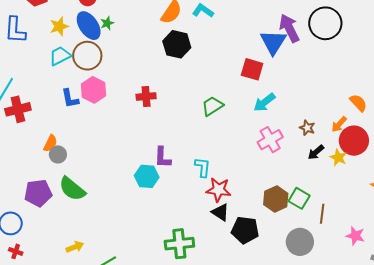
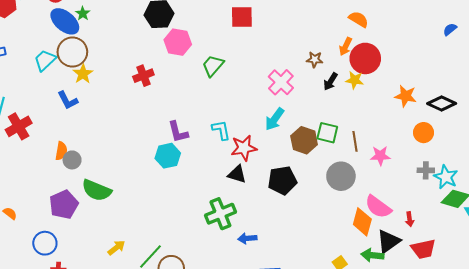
yellow star: (59, 26) -> (83, 74), moved
pink hexagon: (93, 90) -> (178, 42), moved
cyan arrow: (264, 102) -> (275, 119), moved
black triangle: (220, 212) -> (237, 174), moved
pink star: (355, 236) -> (380, 156), moved

